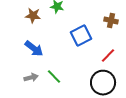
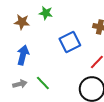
blue arrow: (34, 49) -> (23, 55), turned -114

